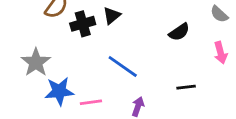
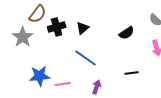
black triangle: (112, 15) -> (83, 28), moved
gray star: (36, 62) -> (23, 37), moved

